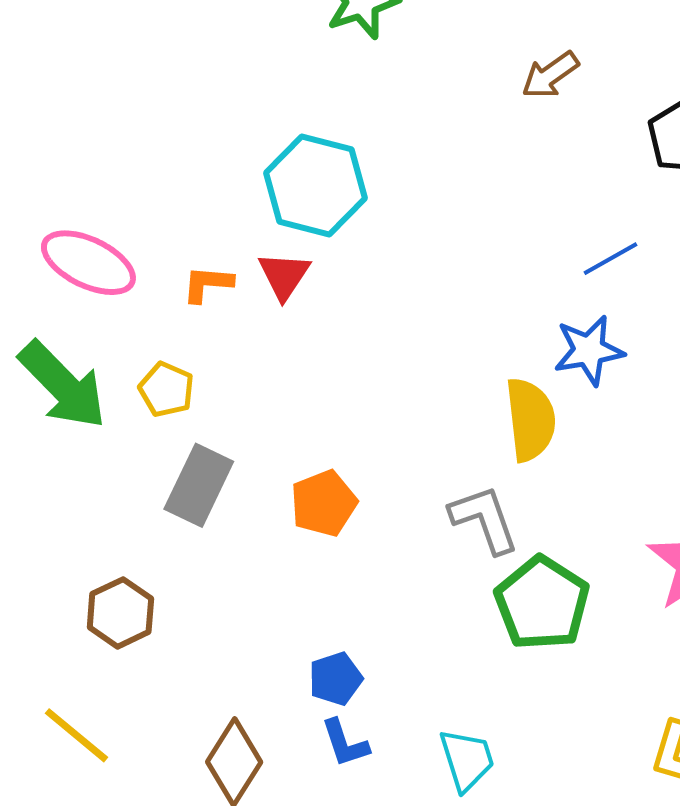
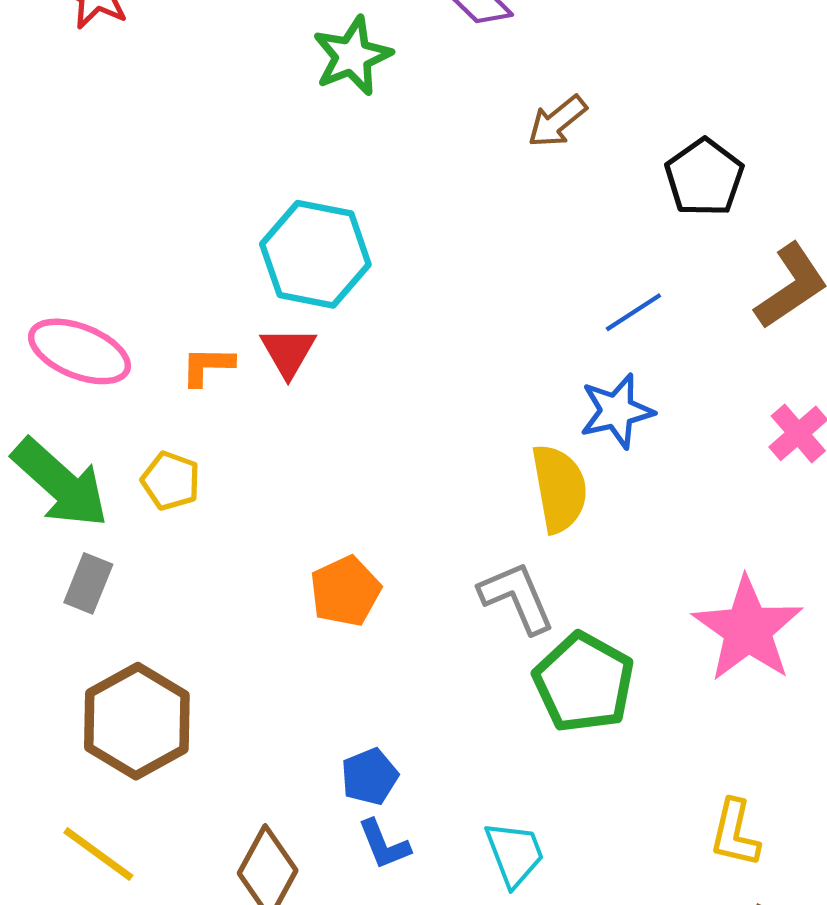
gray rectangle: (199, 485) -> (88, 583), moved, size x0.7
brown hexagon: (120, 613) -> (137, 721), size x1.5

